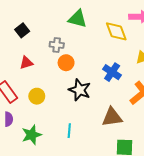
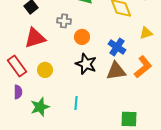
red triangle: (26, 63) -> (35, 38), size x1.6
orange circle: (66, 63) -> (82, 37), moved
brown triangle: (112, 117) -> (116, 71), moved

